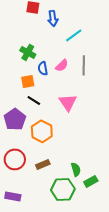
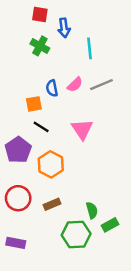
cyan line: (74, 35) -> (89, 48), turned -60
green cross: (28, 52) -> (40, 46), moved
gray line: (84, 65) -> (102, 85), turned 66

